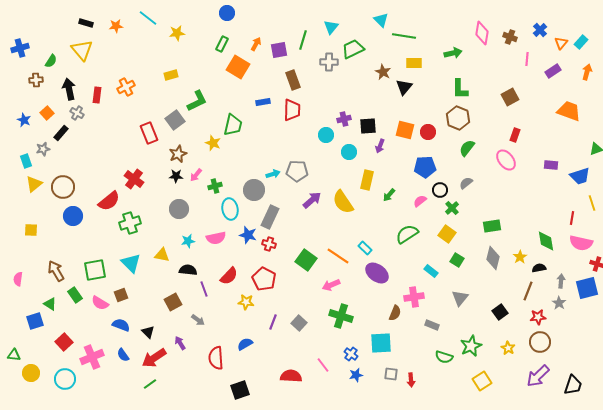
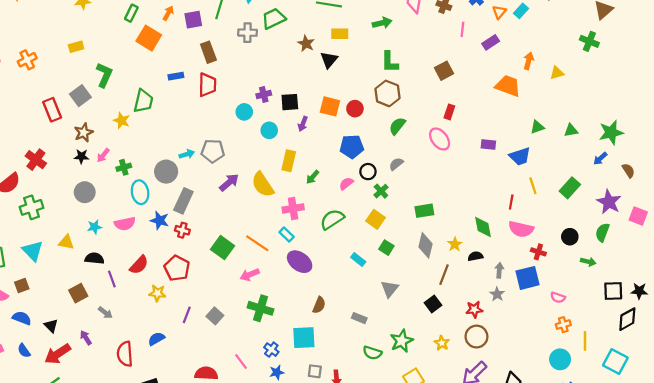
orange arrow: (587, 72) -> (529, 61), moved
green L-shape: (197, 101) -> (104, 75), turned -40
brown line: (528, 291) -> (444, 275), moved
pink cross: (414, 297) -> (293, 208), moved

